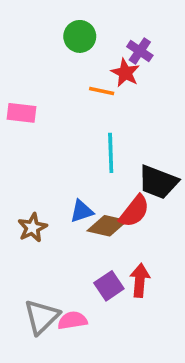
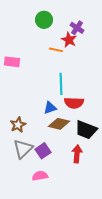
black trapezoid: (158, 182) -> (86, 130), moved
blue triangle: (82, 211) -> (50, 108), moved
red semicircle: (134, 211) -> (74, 103), moved, turned 54
purple square: (109, 286) -> (43, 151), moved
gray triangle: (42, 317) -> (23, 149), moved

